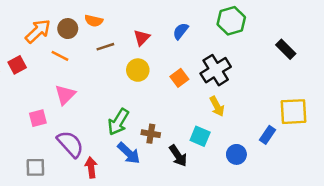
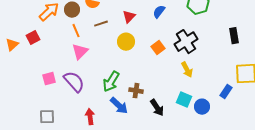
black rectangle: (286, 49) -> (234, 36), moved, turned 35
orange line: (60, 56) -> (76, 31), moved, turned 40
pink triangle: (65, 95) -> (80, 52), moved
cyan square: (200, 136) -> (184, 100), moved
purple semicircle: (70, 144) -> (74, 82), moved

